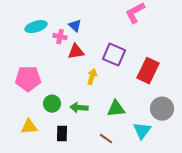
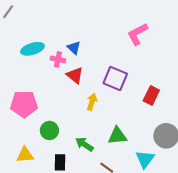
red triangle: (76, 52) -> (75, 75), turned 48
red rectangle: (148, 71) -> (151, 95), size x0.7
green arrow: (79, 108) -> (84, 144), moved, turned 30

